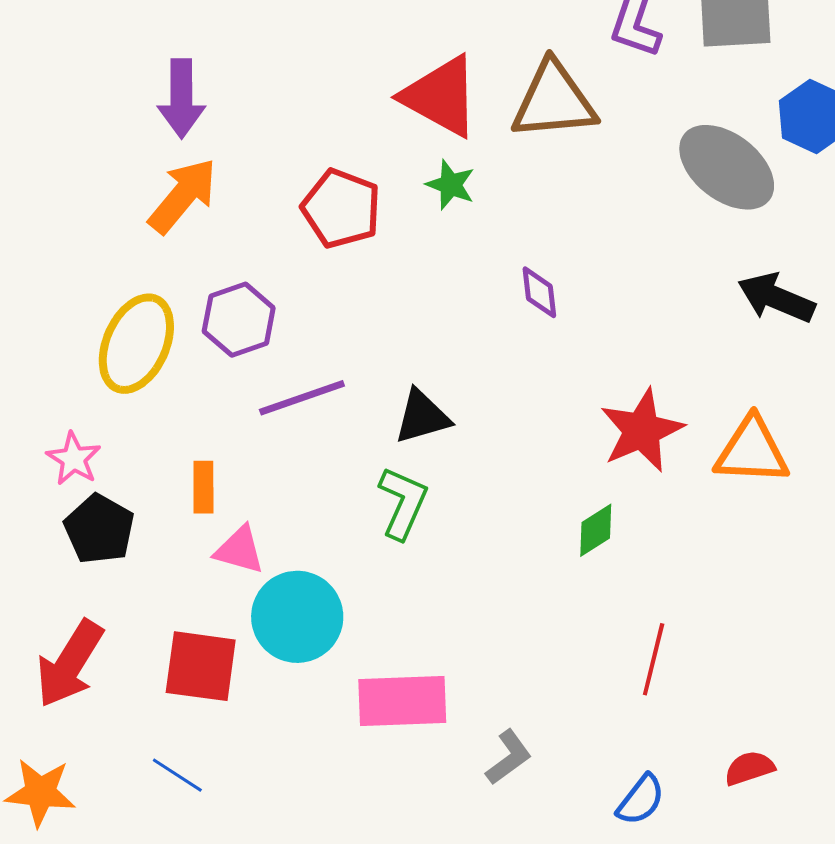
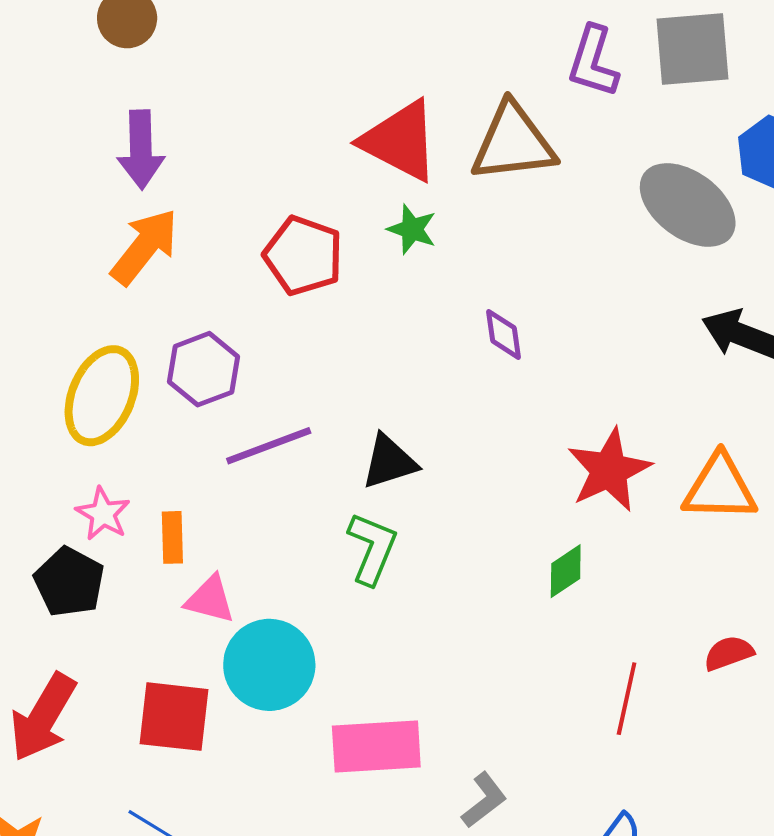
pink star: (74, 459) -> (103, 514), moved
red semicircle: (749, 768) -> (729, 653), moved

